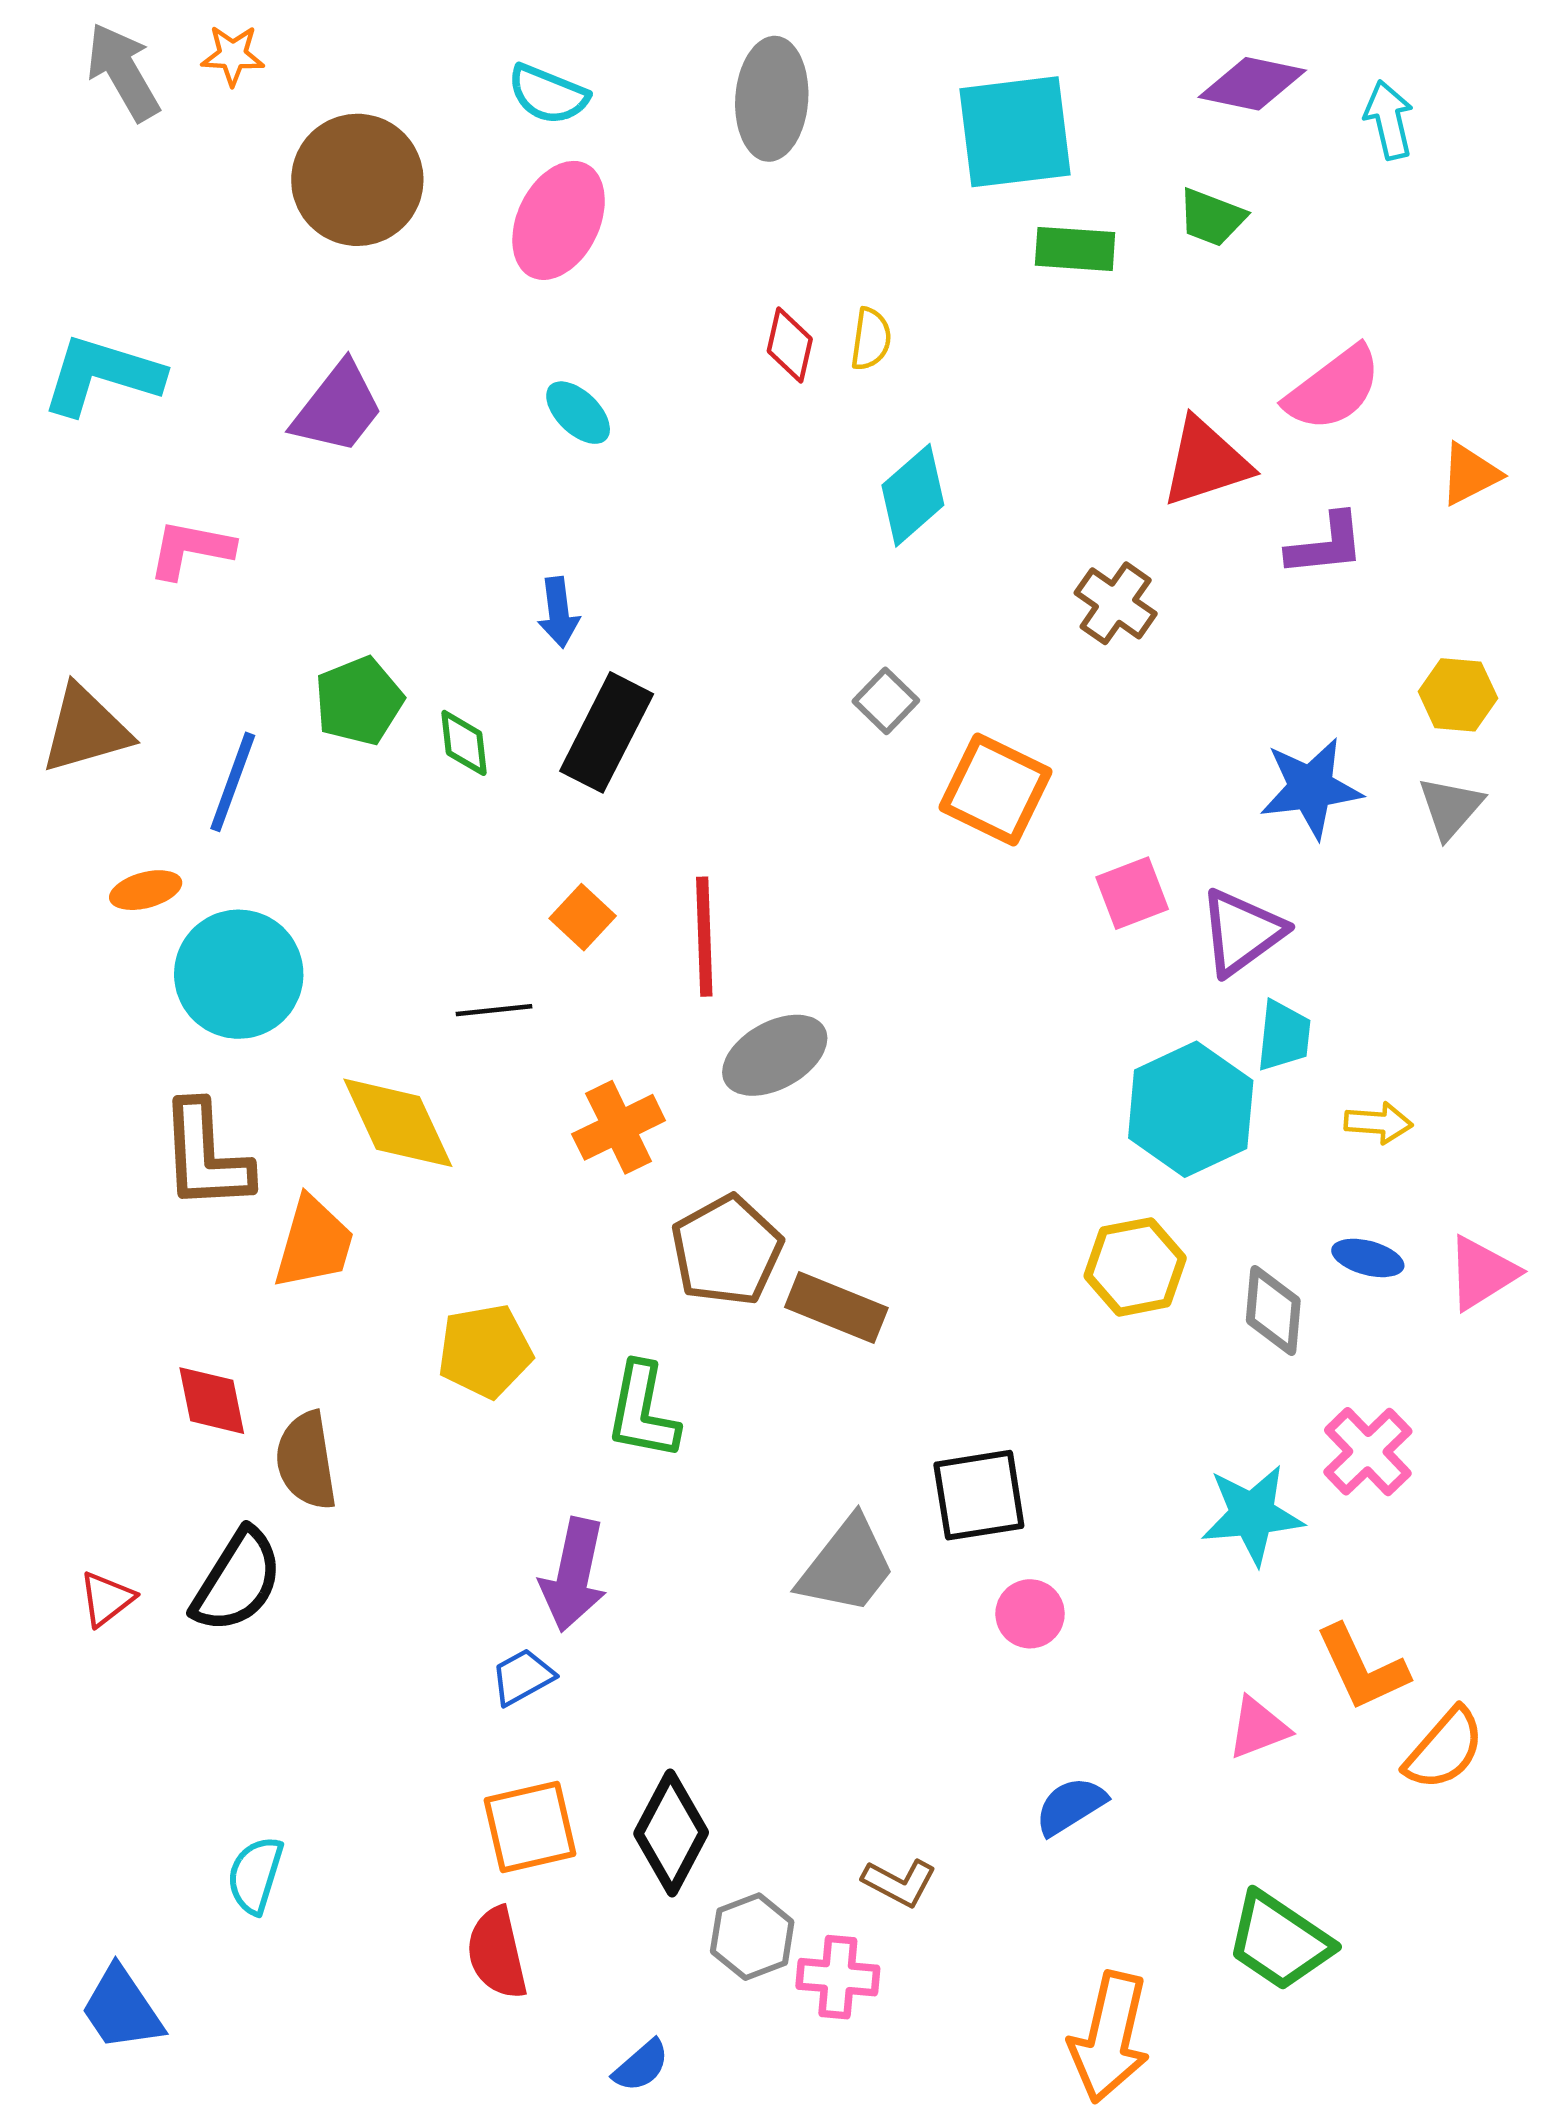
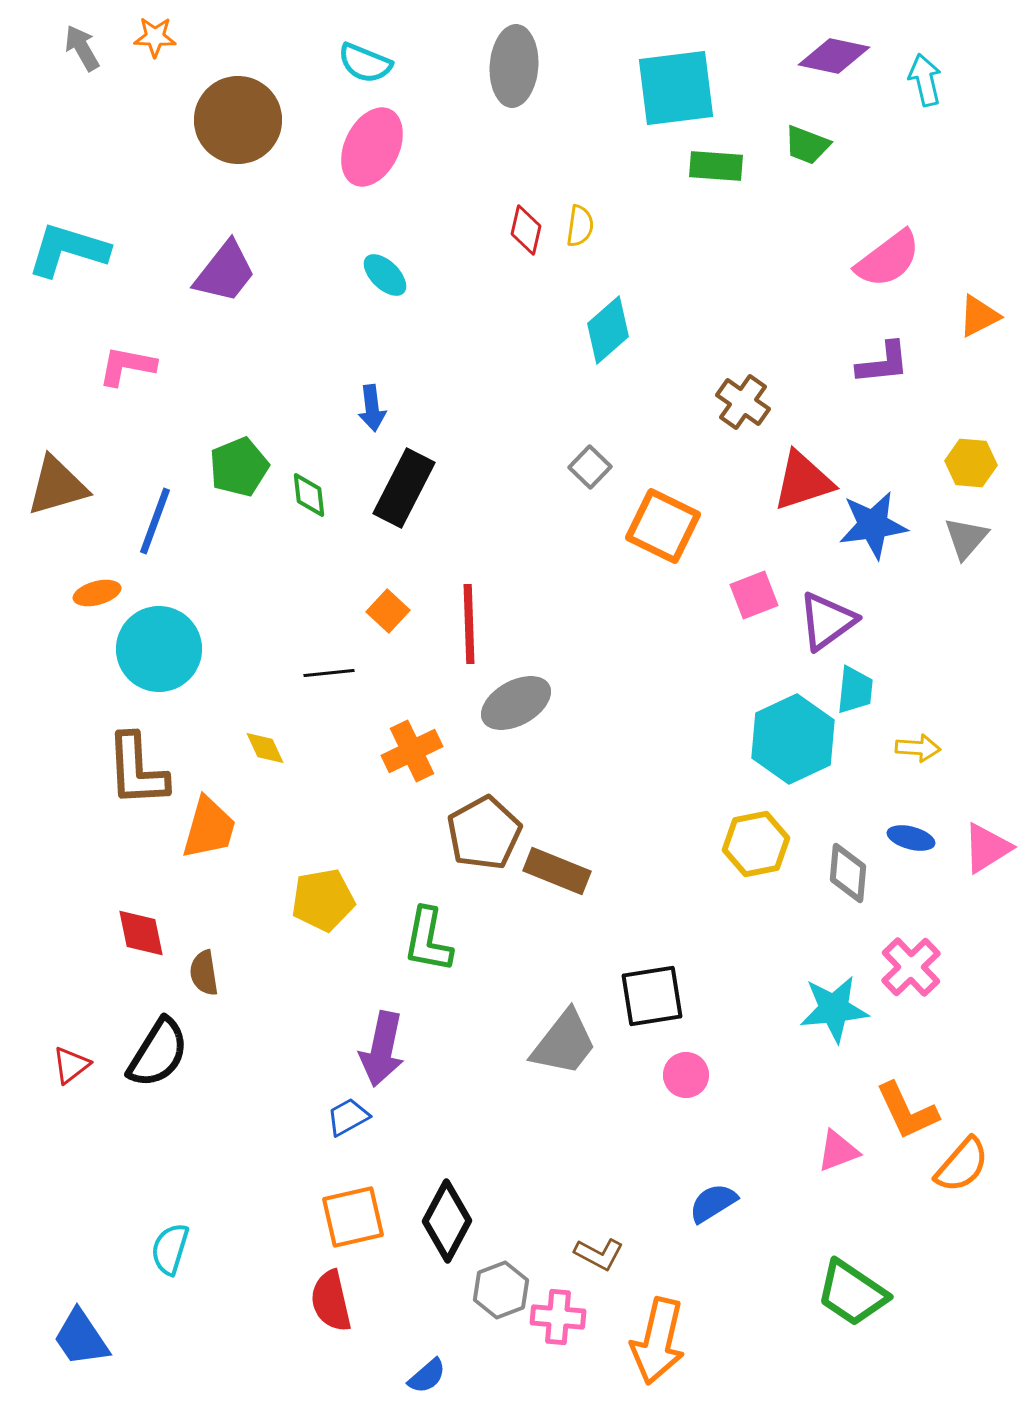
gray arrow: (123, 72) -> (82, 48), size x0.7
red triangle: (1206, 462) -> (803, 481), moved
yellow diamond: (398, 1123) -> (265, 748), size x0.5
brown semicircle: (306, 1461) -> (204, 973), size x0.7
orange arrow: (1110, 2037) -> (658, 1341), moved

